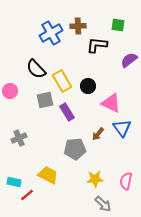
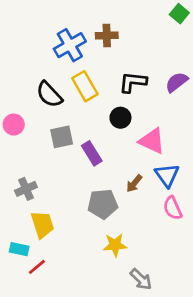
green square: (118, 25) -> (179, 14), moved, turned 32
black L-shape: (97, 45) -> (133, 82), moved
yellow rectangle: (62, 81) -> (85, 86), moved
yellow trapezoid: (48, 175) -> (42, 224), moved, turned 45
yellow star: (95, 179) -> (115, 245), moved
pink semicircle: (126, 181) -> (172, 208), moved, turned -36

